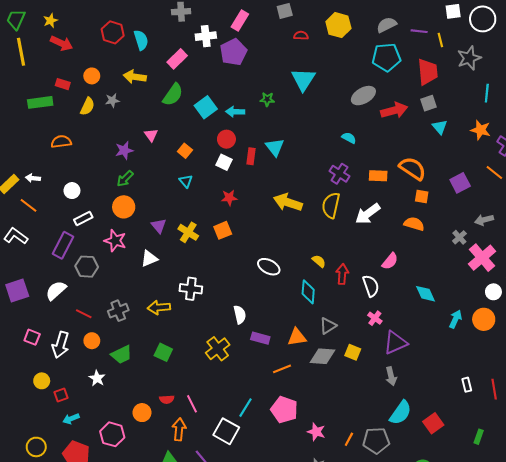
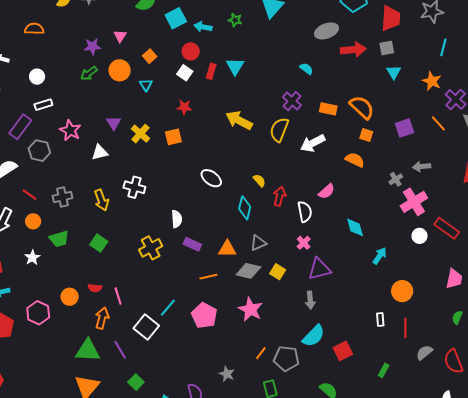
orange circle: (124, 207) -> (120, 70), moved
yellow arrow: (159, 307) -> (101, 200), turned -115
orange circle: (484, 319) -> (402, 291), moved
pink star: (316, 432) -> (250, 309), moved, size x1.4

